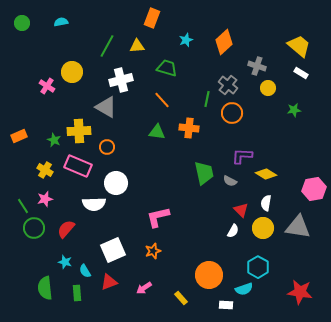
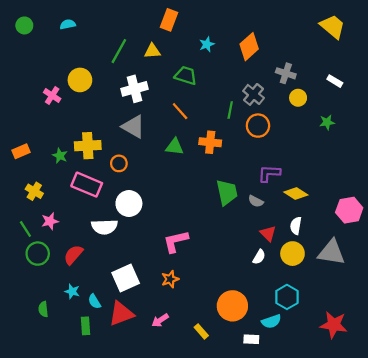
yellow trapezoid: (299, 46) -> (333, 27), moved
gray triangle: (106, 107) -> (133, 127), moved
yellow cross: (45, 170) -> (34, 191), moved
red triangle: (109, 282) -> (121, 314), size x1.4
green semicircle: (45, 288) -> (43, 309), moved, size x0.6

